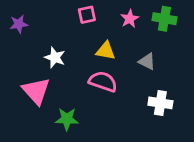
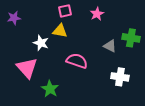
green cross: (164, 19) -> (131, 38), moved
yellow triangle: (106, 51) -> (60, 31), moved
green star: (67, 119) -> (50, 89), turned 30

